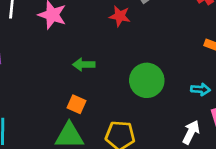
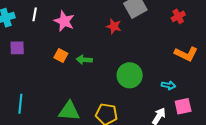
orange square: (76, 104) -> (61, 55), moved

